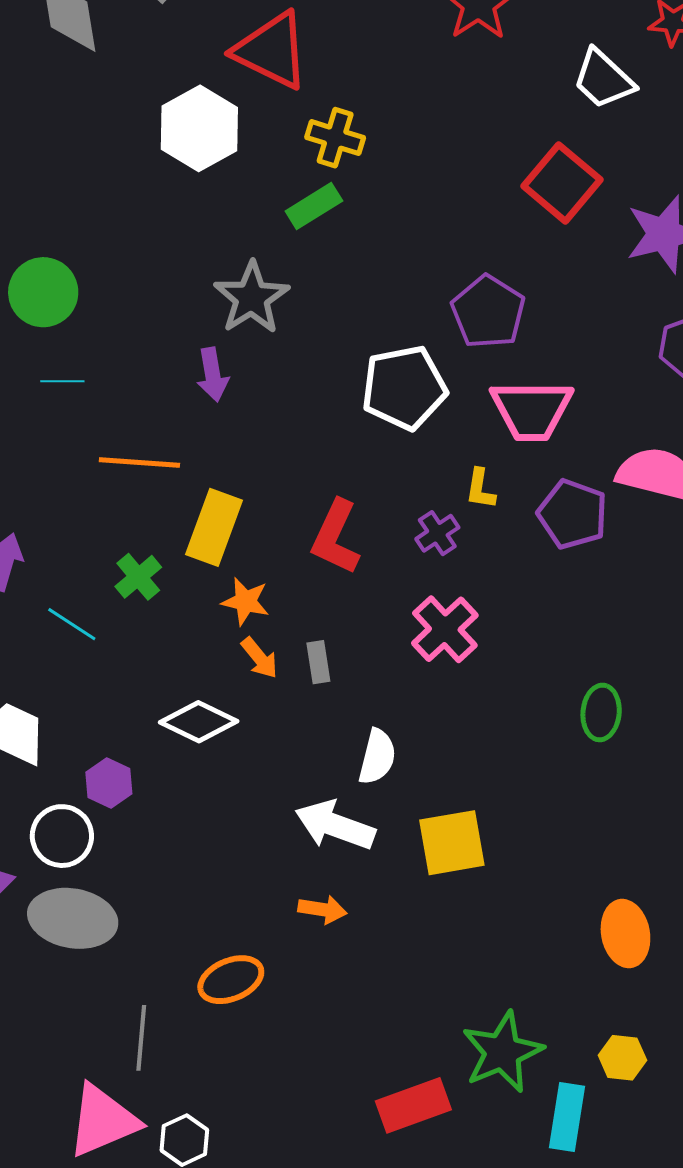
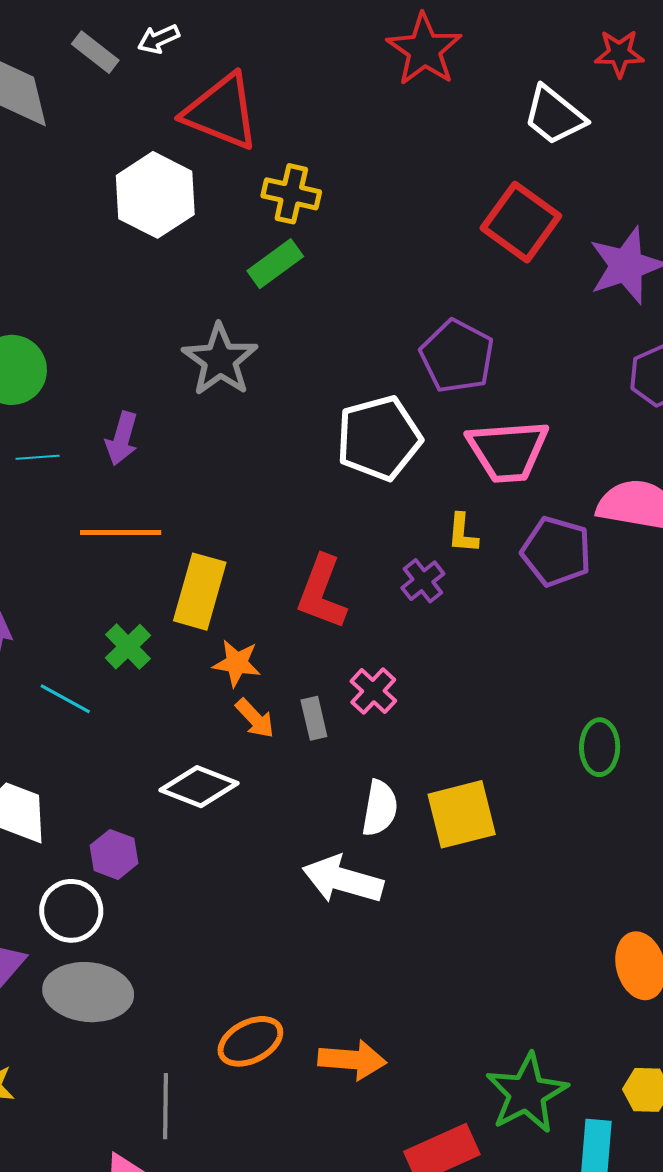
purple arrow: (213, 375) -> (122, 438), moved, turned 30
pink cross: (445, 629) -> (373, 691), moved, size x0.7
yellow square: (452, 843) -> (462, 814), moved
orange arrow: (322, 909) -> (352, 1060), moved, size x1.4

